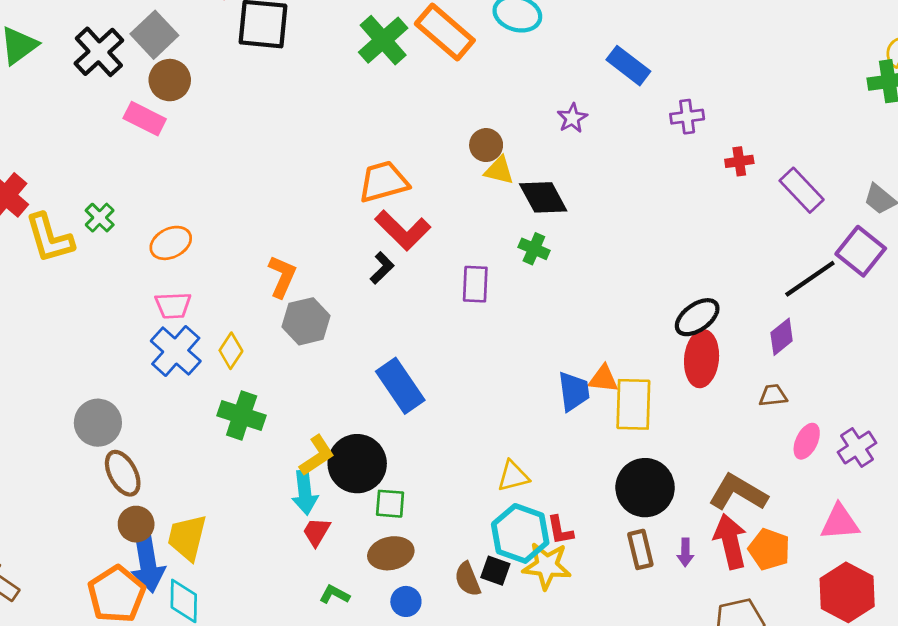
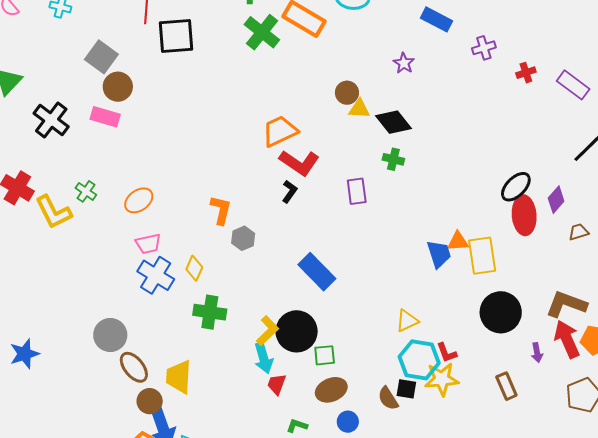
black cross: (99, 52) -> (51, 120), moved
gray hexagon: (306, 321) -> (243, 238), size x0.7
purple diamond: (782, 337) -> (556, 200), moved
yellow trapezoid: (187, 538) -> (179, 377), moved
brown rectangle: (640, 549) -> (506, 386), moved

